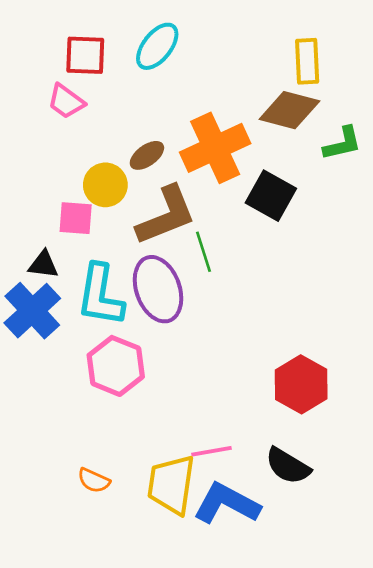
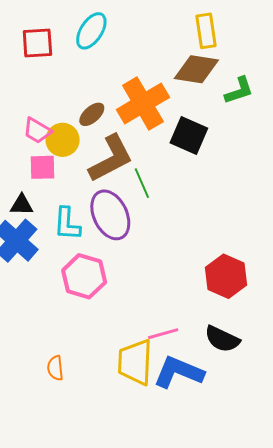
pink trapezoid: (66, 101) -> (37, 131), moved
cyan L-shape: (100, 295) -> (67, 224), size x0.7
orange semicircle: (94, 480) -> (55, 368), moved, turned 65

